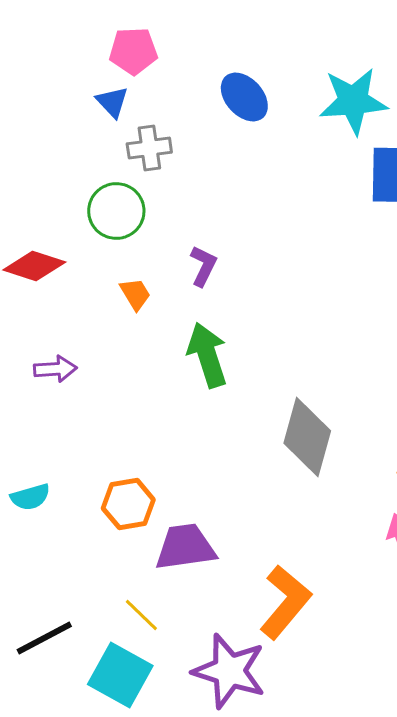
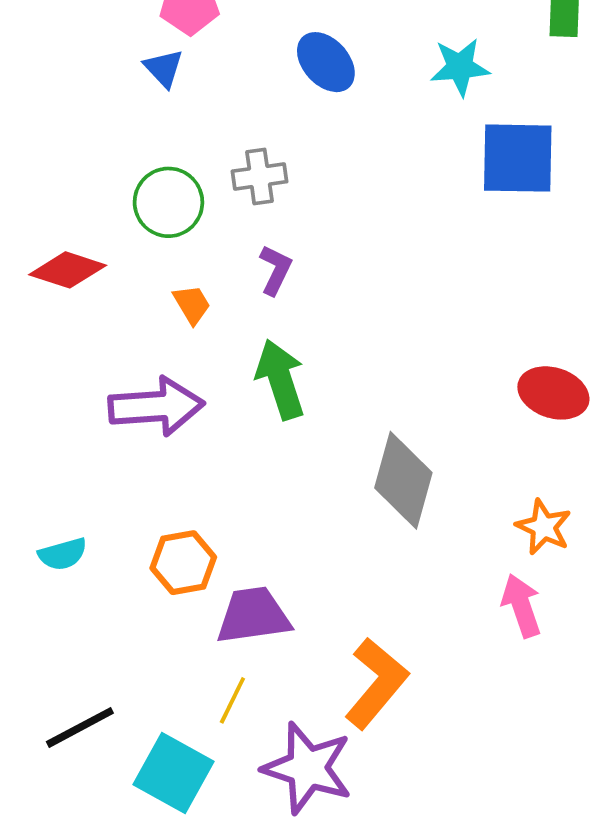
cyan star: (353, 101) -> (460, 67), size x0.7
gray cross: (149, 148) -> (259, 176), moved
purple arrow: (55, 369) -> (156, 406), moved, size x1.8
yellow line: (141, 615) -> (232, 700), moved, turned 72

